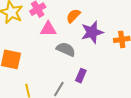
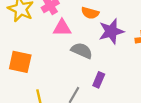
orange semicircle: (73, 16) -> (90, 13), turned -119

